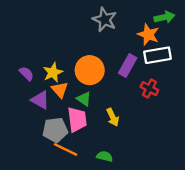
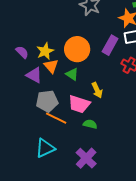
pink trapezoid: (77, 120) -> (79, 104), moved, turned 115

